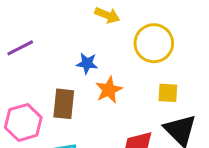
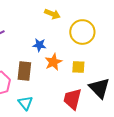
yellow square: (168, 93) -> (78, 67), moved

